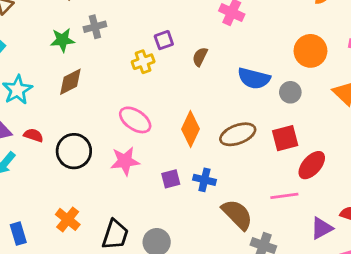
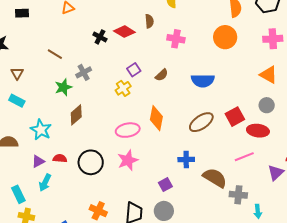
orange circle: (310, 51) -> (225, 37), moved
brown semicircle: (200, 57) -> (162, 75), turned -144
gray circle: (290, 92) -> (267, 105), moved
pink ellipse: (135, 120) -> (128, 130), turned -30
orange diamond: (190, 129) -> (156, 118), moved
red ellipse: (312, 165) -> (258, 131), turned 70
purple square: (171, 179) -> (165, 185), moved

